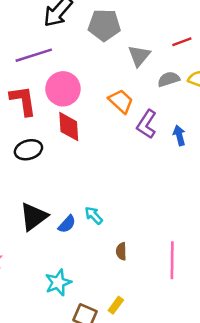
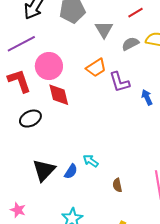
orange trapezoid: (121, 101) -> (96, 68), turned 115
purple L-shape: (147, 124) -> (119, 82), turned -40
blue arrow: (179, 135) -> (147, 97), moved

